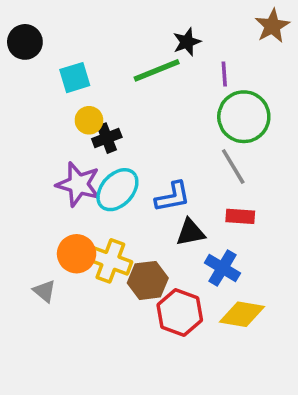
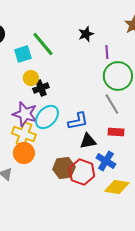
green line: (157, 70) -> (43, 44), moved, turned 72
yellow cross: (110, 261) -> (24, 134), moved
red hexagon: (180, 312) -> (82, 172), moved

